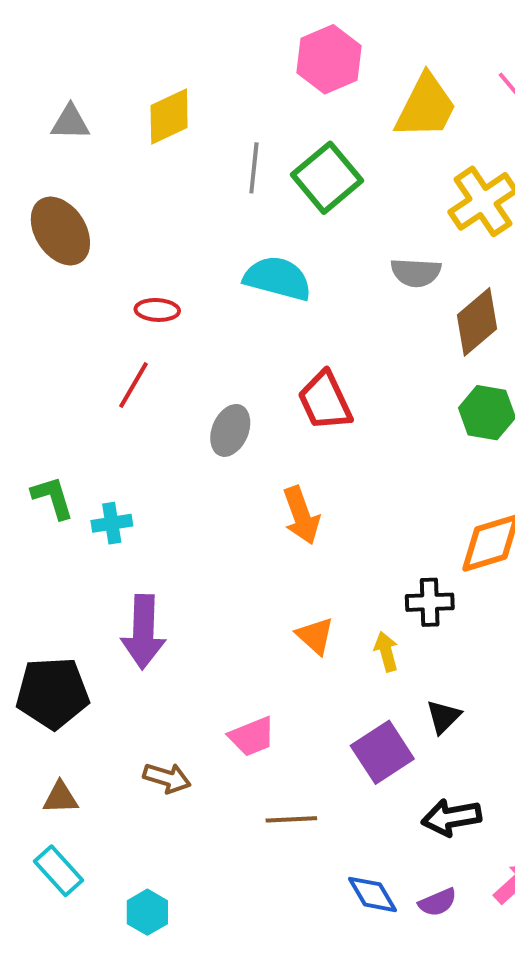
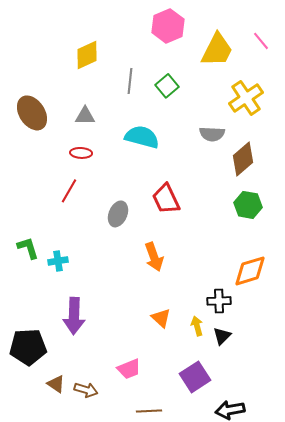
gray triangle: (70, 122) -> (85, 116), moved
green square: (327, 178) -> (167, 86), size x0.7
black triangle: (443, 717) -> (222, 336), moved
brown triangle: (60, 798) -> (56, 384), moved, turned 36

